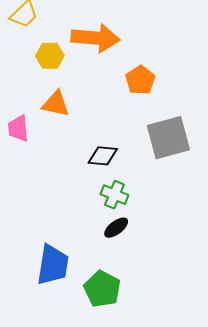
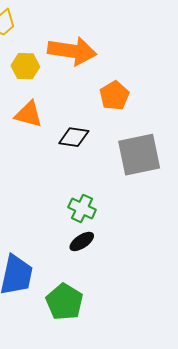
black diamond: (103, 156) -> (74, 137), moved

